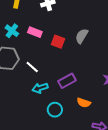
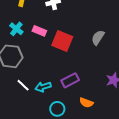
gray semicircle: (82, 36) -> (98, 38), moved
red square: (58, 42) -> (62, 41), size x1.5
white line: (32, 67) -> (23, 85), moved

